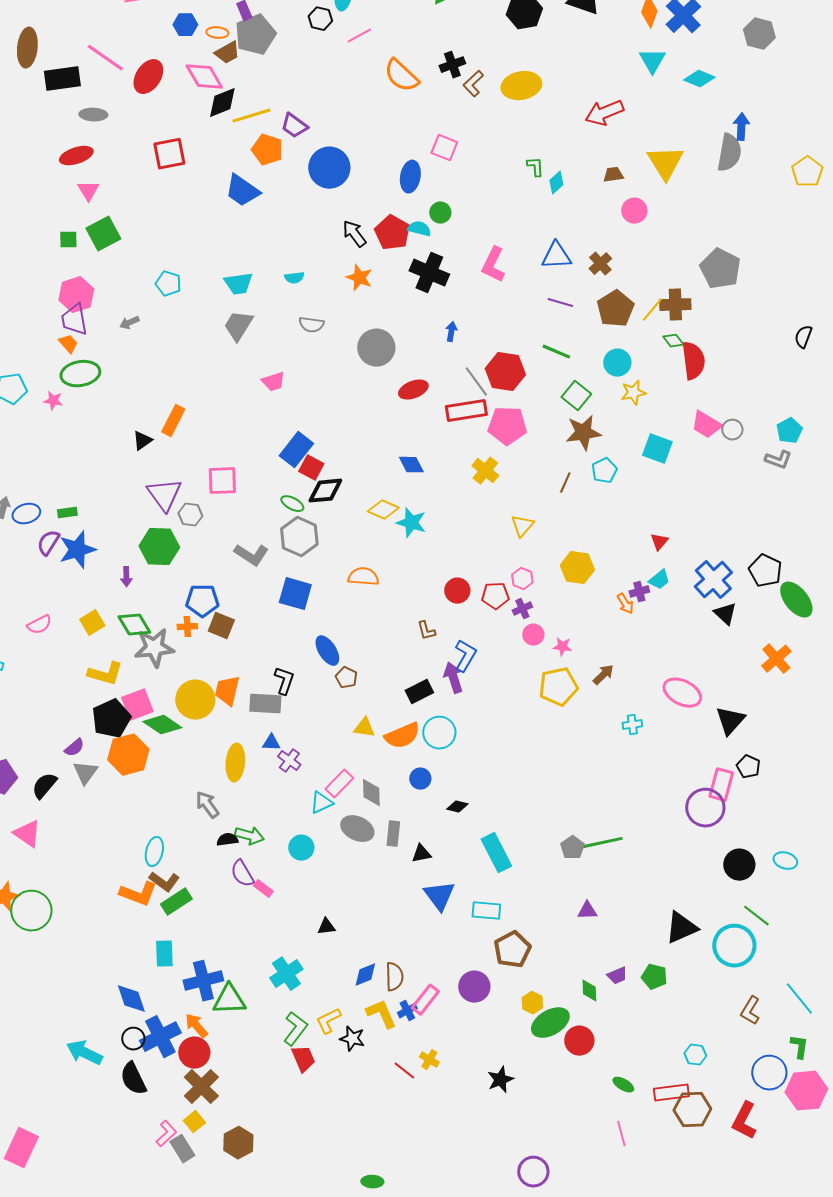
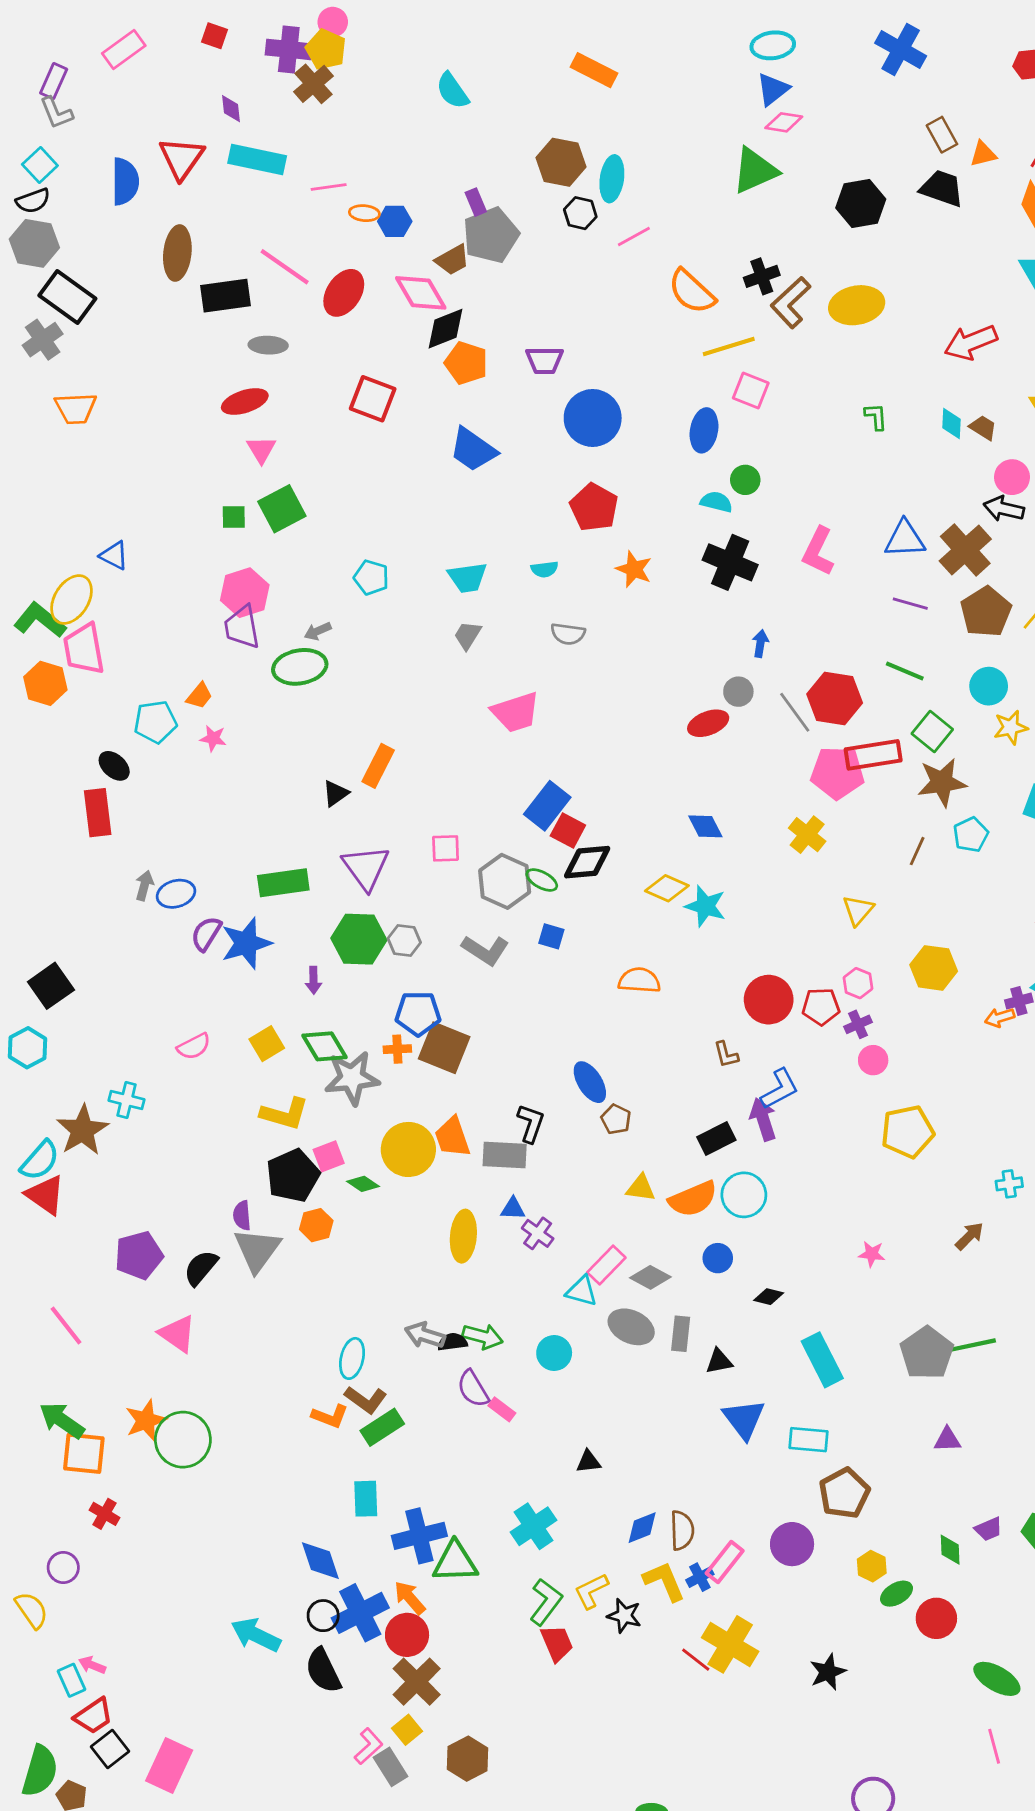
orange ellipse: (217, 33) -> (364, 213), moved
brown L-shape: (473, 84) -> (791, 302), size x1.4
yellow line: (251, 116) -> (729, 346), moved
purple trapezoid: (294, 126) -> (545, 360), turned -36
orange pentagon: (267, 150) -> (466, 363), moved
red square: (169, 154) -> (373, 399), turned 32
brown trapezoid: (613, 175) -> (983, 428), turned 40
cyan diamond: (556, 183) -> (952, 423), moved, turned -45
red pentagon: (392, 233) -> (594, 507), moved
black arrow: (354, 234) -> (1004, 509), moved, turned -40
brown cross: (600, 264) -> (965, 550), size x1.6
gray trapezoid: (238, 326) -> (468, 635), size x0.7
orange trapezoid: (68, 344) -> (199, 696), moved, turned 80
gray circle: (376, 348) -> (738, 692), moved, size x0.6
green ellipse: (80, 374) -> (300, 667), moved
pink trapezoid: (273, 382) -> (516, 712), size x1.5
red rectangle: (466, 411) -> (873, 755), moved
pink square: (222, 481) -> (446, 848), size x0.7
green rectangle: (67, 513) -> (283, 883), moved, size x1.8
gray hexagon: (190, 515) -> (404, 940), moved
gray hexagon: (299, 537) -> (505, 881), moved
red circle: (457, 591) -> (769, 1000), size x1.4
blue square: (295, 594) -> (551, 936), moved, size x0.6
orange arrow: (625, 604) -> (1000, 1017), turned 105
brown square: (221, 626) -> (444, 1048), size x1.4
pink star: (562, 647) -> (872, 1254), moved
blue L-shape: (465, 656) -> (780, 1089), turned 32
brown arrow: (603, 675) -> (969, 1236), moved
orange trapezoid: (227, 691) -> (452, 1137), turned -32
pink square: (137, 705) -> (329, 1156), size x0.7
green diamond: (162, 725) -> (363, 1184), size x0.6
purple semicircle: (74, 748) -> (242, 1215), turned 125
orange hexagon: (128, 755) -> (316, 1225), size x0.6
gray triangle: (85, 773) -> (257, 1250), size x1.4
gray diamond: (371, 793) -> (650, 1277), turned -60
cyan triangle: (321, 803) -> (582, 1291), turned 40
gray arrow: (207, 805) -> (425, 1335), moved, turned -36
gray pentagon: (572, 848) -> (927, 1353), size x1.6
orange L-shape: (138, 894) -> (330, 1416), size x0.7
green ellipse: (550, 1023) -> (897, 1594), size x0.6
yellow cross: (429, 1060) -> (730, 1644), size x2.0
green ellipse: (623, 1085) -> (997, 1679), size x1.6

